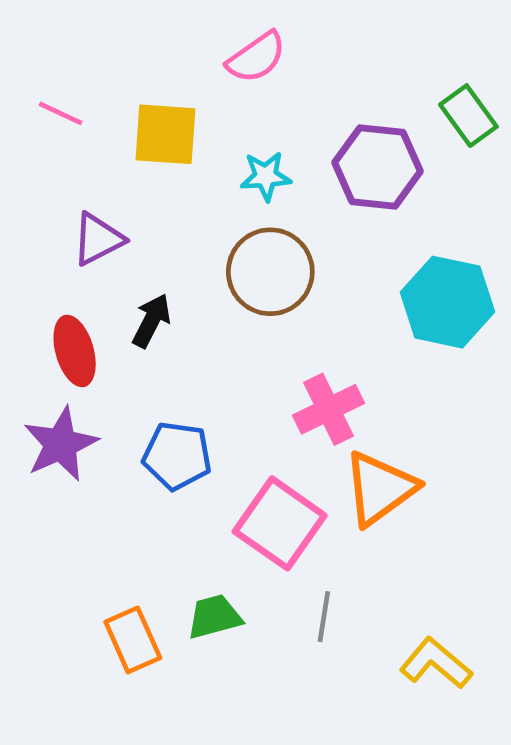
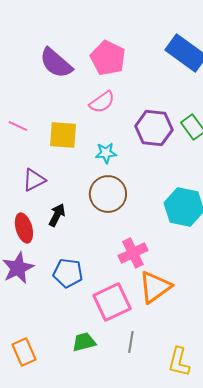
purple hexagon: (378, 167) -> (154, 128), moved
pink square: (280, 523) -> (112, 302), turned 30
orange rectangle: (133, 640) -> (24, 352), moved
yellow L-shape: (436, 663) -> (179, 362), turned -116

